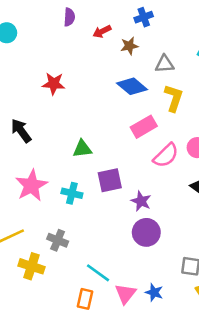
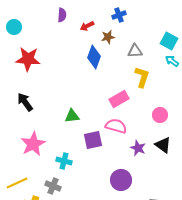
red star: (54, 84) -> (28, 59), moved, size x1.4
blue diamond: (132, 86) -> (94, 57), moved, turned 70
pink semicircle: (166, 155) -> (116, 126), moved, turned -120
cyan cross: (72, 193) -> (64, 161), moved
purple star: (141, 201) -> (138, 148), moved

